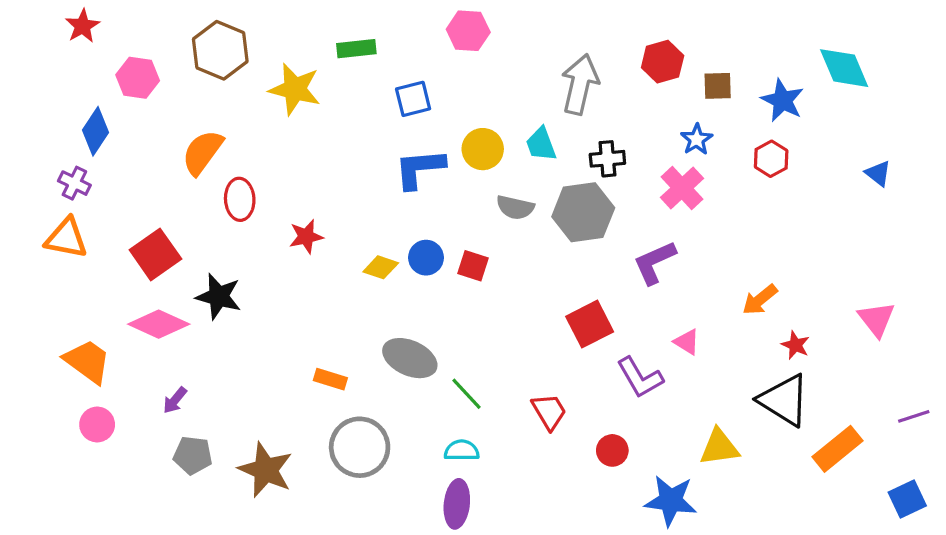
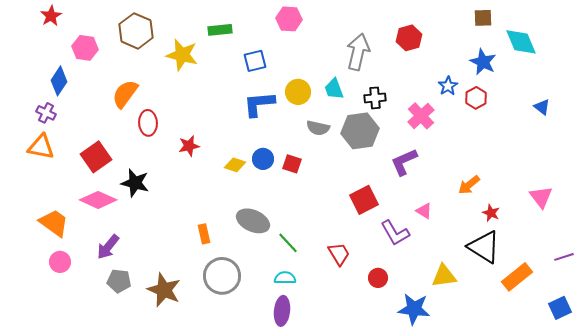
brown square: (718, 86) -> (483, 18), moved
blue star: (697, 139) -> (448, 86), moved
orange rectangle: (330, 379) -> (204, 234), turned 60
purple arrow: (175, 400) -> (108, 247), size x1.5

